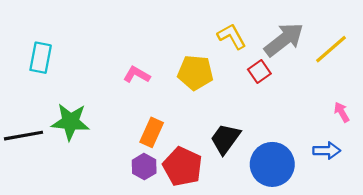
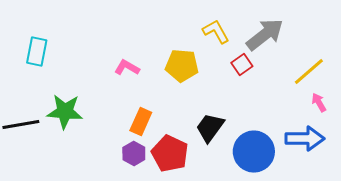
yellow line: (331, 49) -> (309, 72), moved
blue arrow: (327, 151) -> (305, 138), size x1.5

